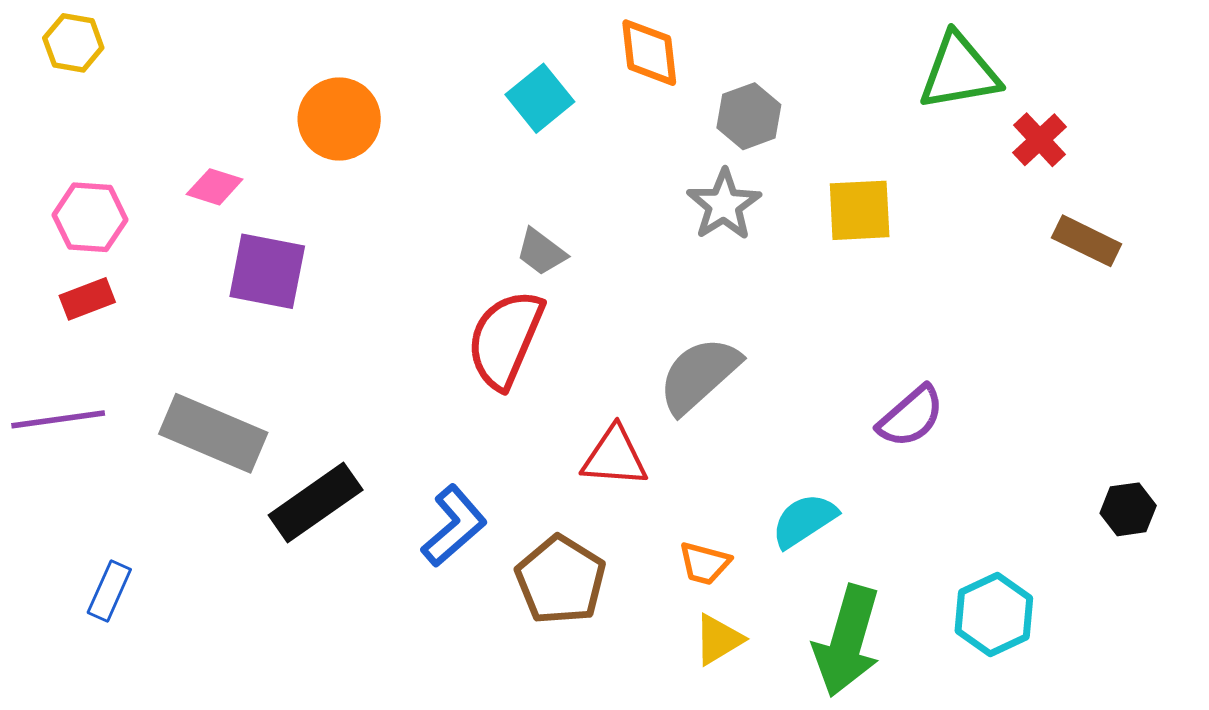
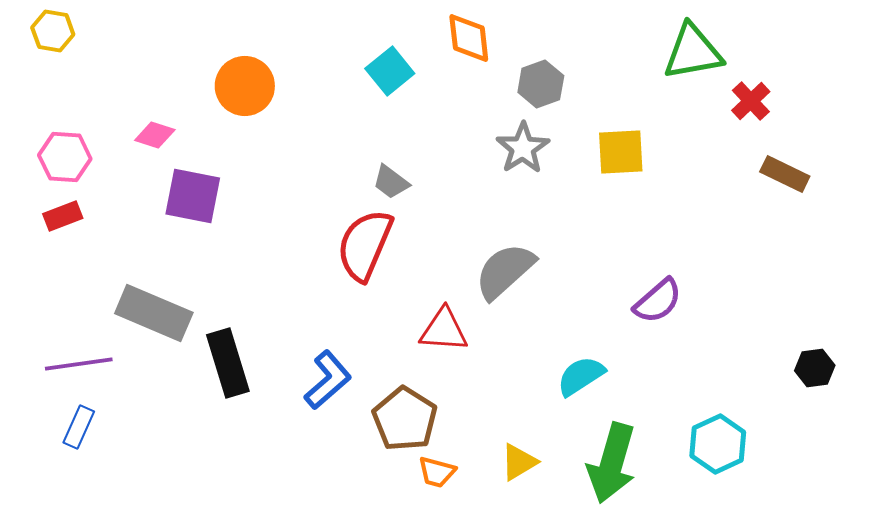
purple line: (58, 419) -> (79, 364), moved
black rectangle: (316, 502) -> (228, 363), turned -72
orange trapezoid: (705, 563) -> (437, 472), moved

